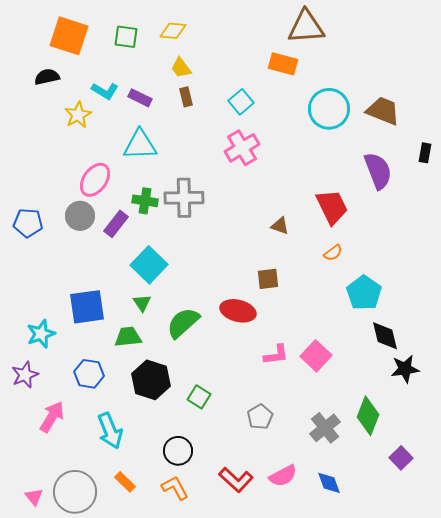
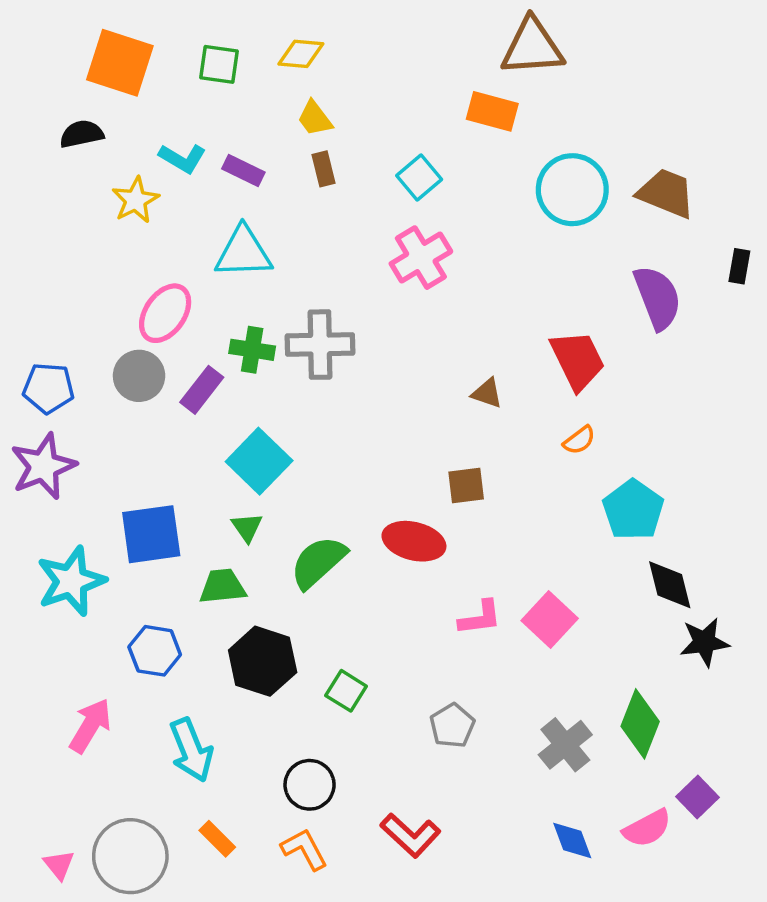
cyan star: (41, 334) -> (71, 581), size x1.4
purple star: (25, 375) -> (43, 466), moved, size x1.4
pink semicircle: (283, 476) -> (647, 828), moved

